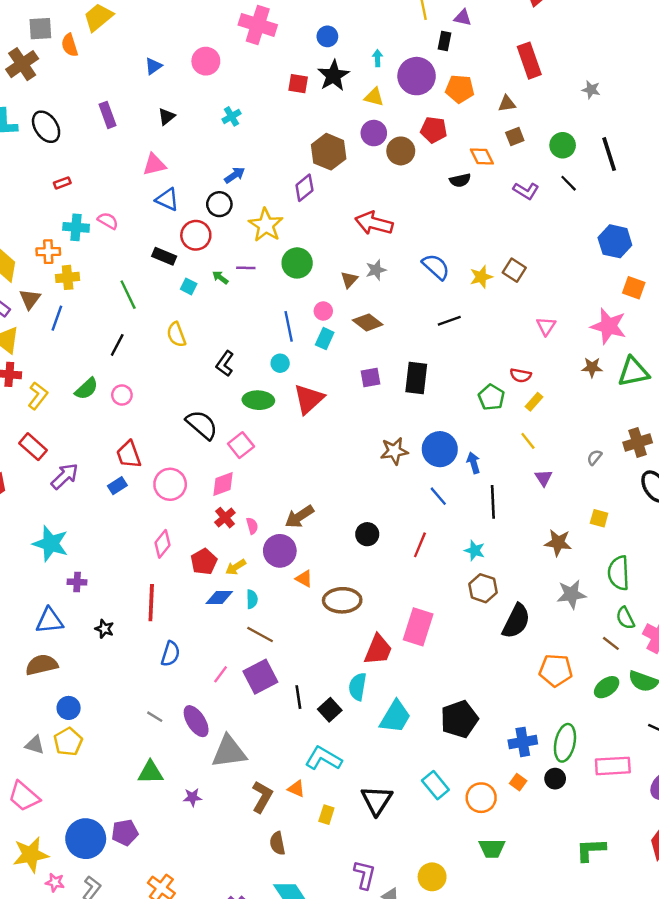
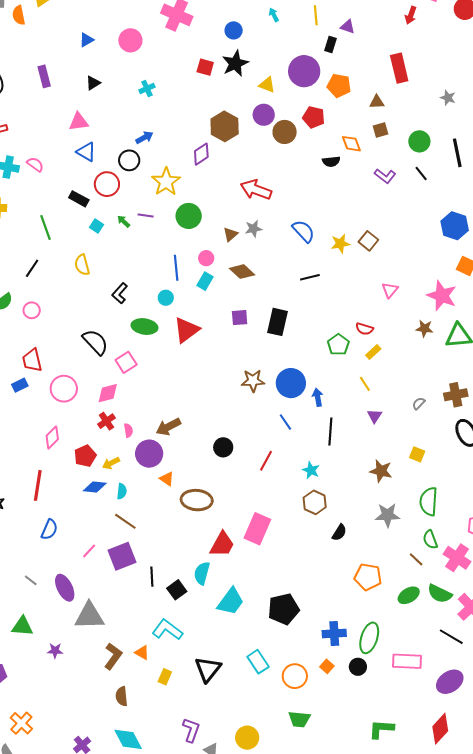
cyan arrow: (378, 58) -> (274, 15), moved, turned -32
black semicircle: (516, 621) -> (339, 533), size x0.6

